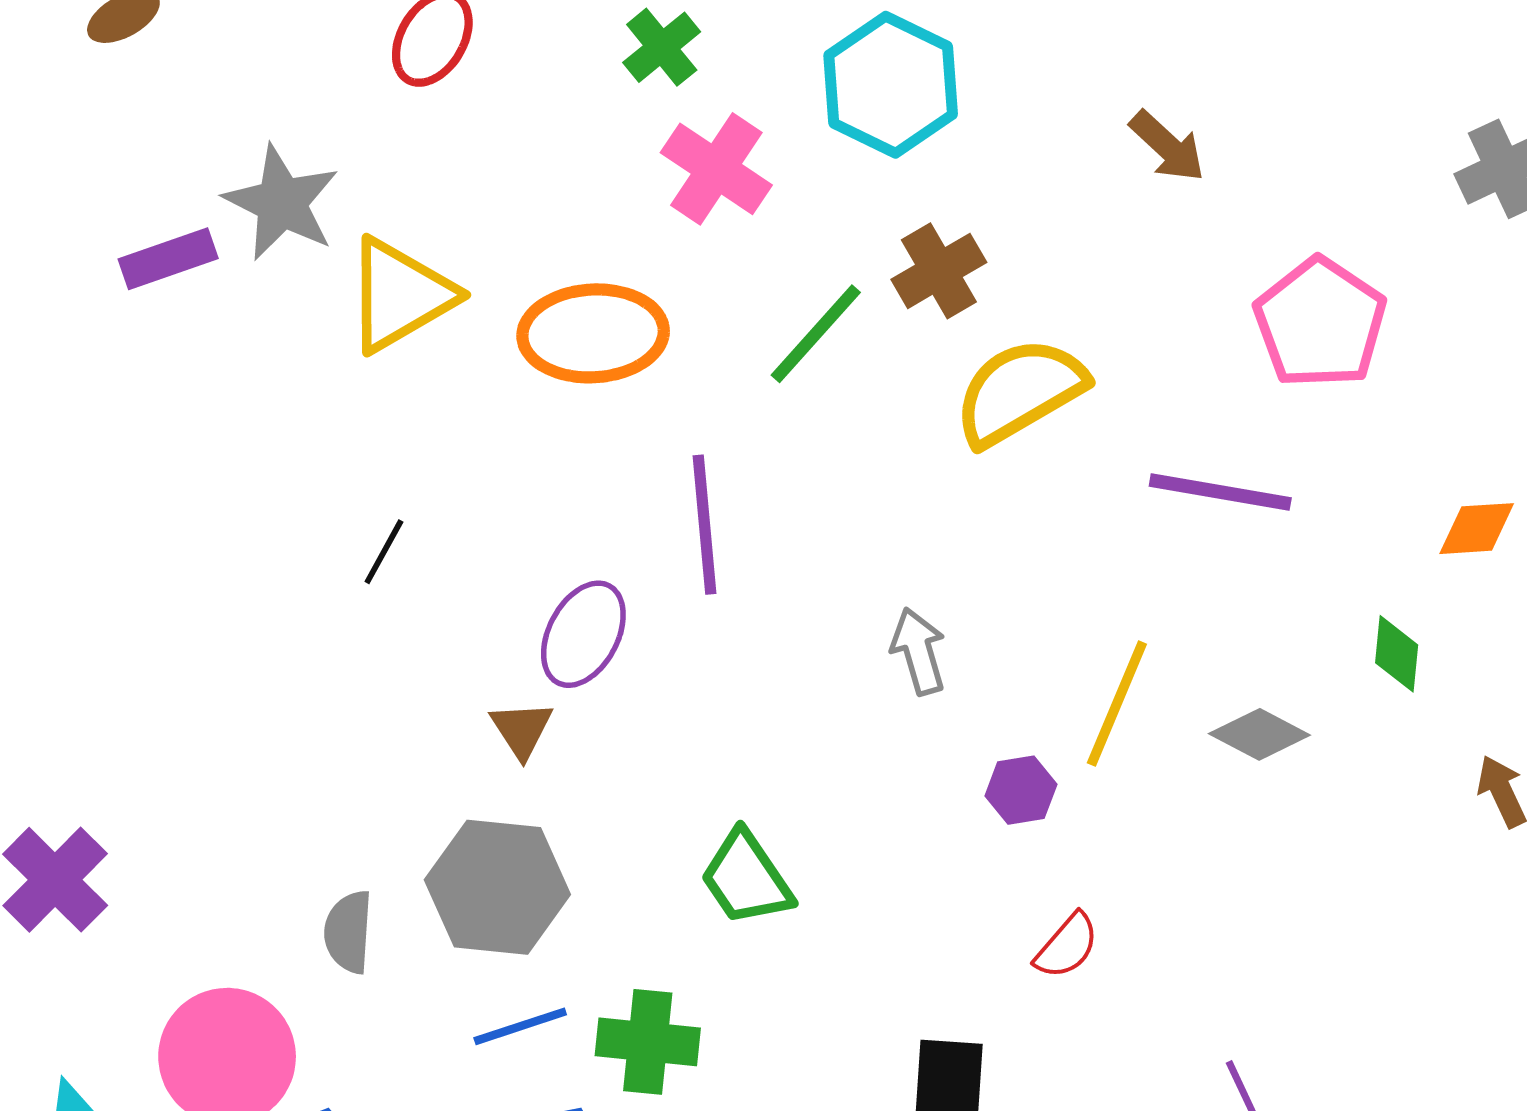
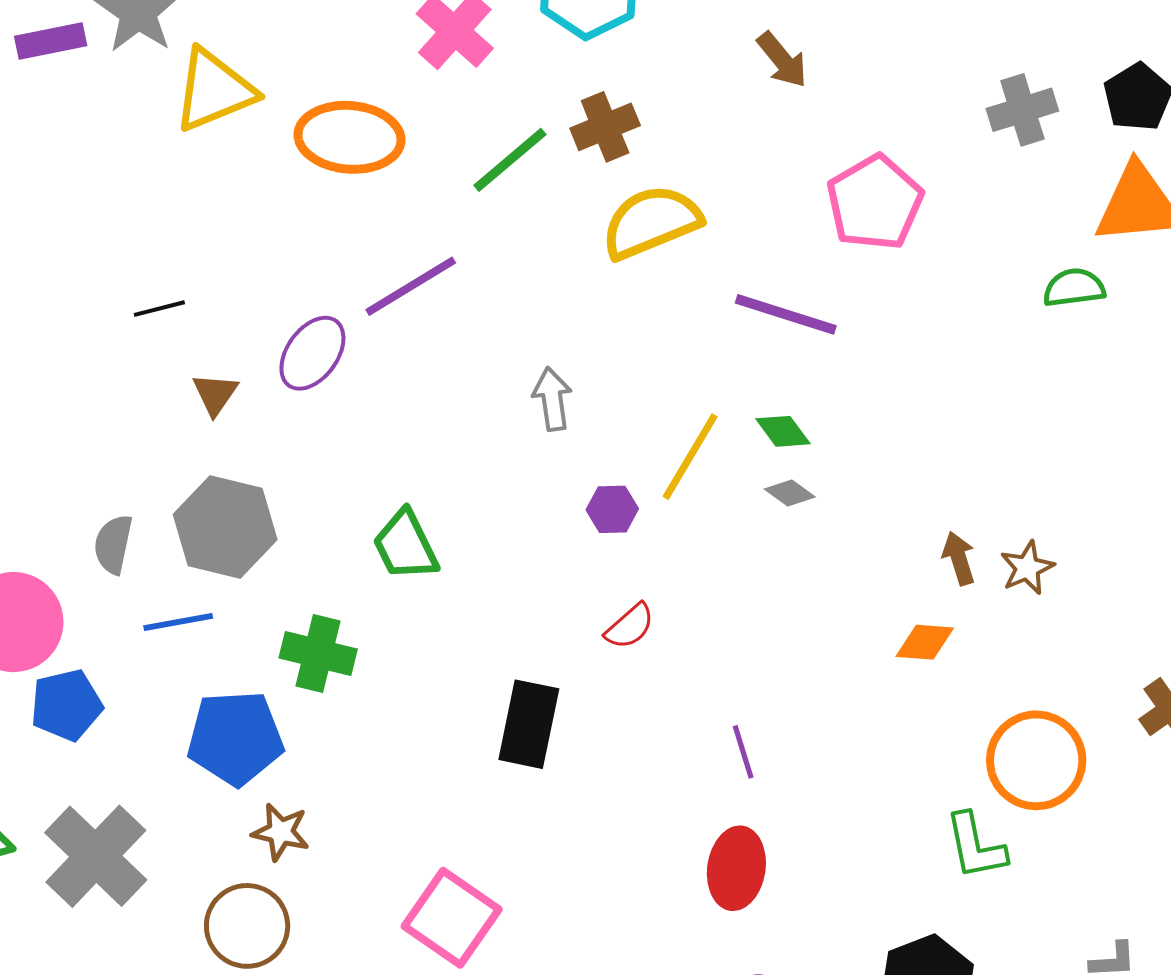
purple line: (704, 525) -> (411, 286), turned 56
orange diamond: (1477, 529) -> (925, 642), moved
black line: (384, 552) -> (159, 309), moved, turned 39
green diamond: (1397, 654) -> (783, 431), moved, turned -50
brown triangle: (522, 730) -> (215, 394), moved
gray diamond: (1259, 734) -> (790, 493), size x0.7
blue line: (520, 1026) -> (178, 622), moved

